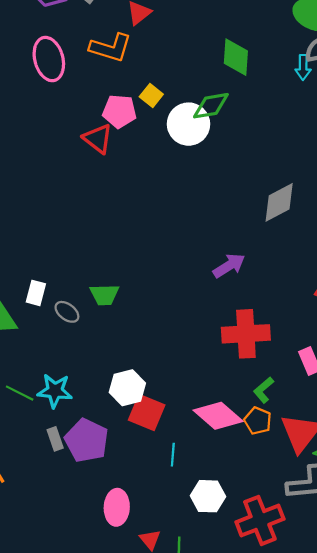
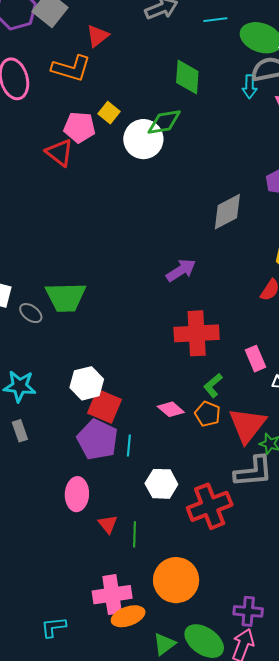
green trapezoid: (105, 295) -> (66, 297), size x1.5
pink diamond: (218, 416) -> (171, 409), size x0.6
purple pentagon: (87, 440) -> (97, 440), moved

